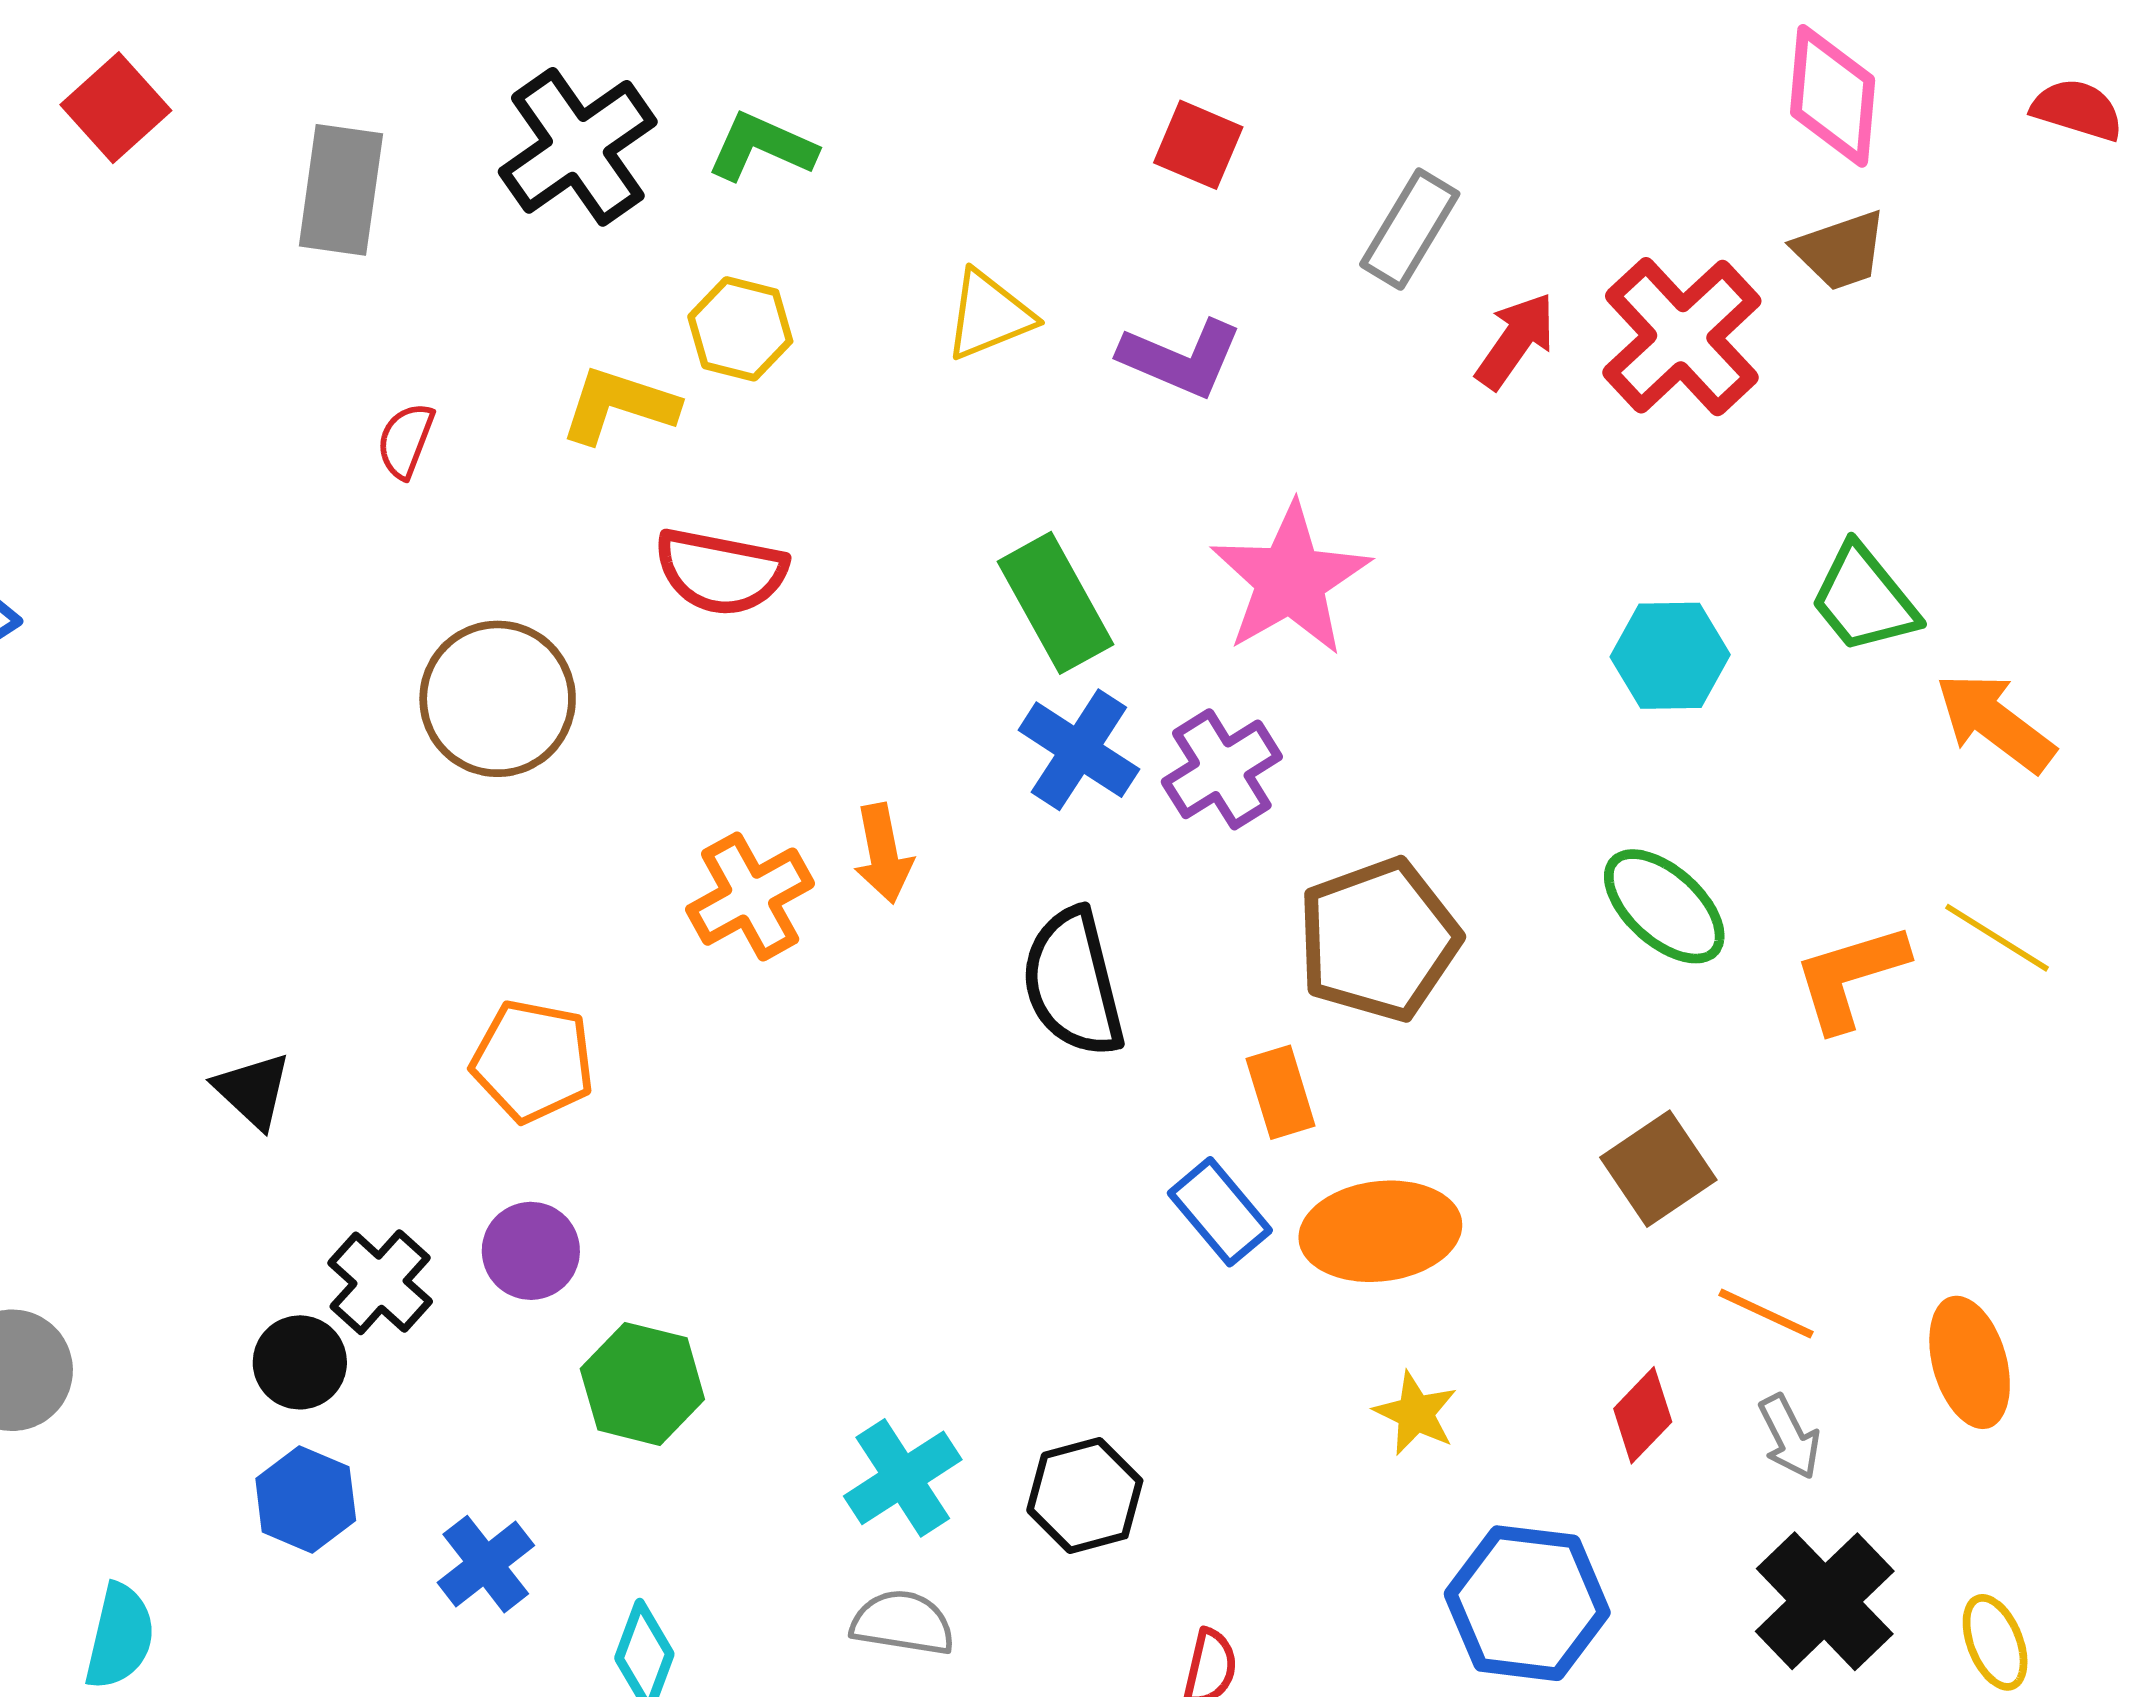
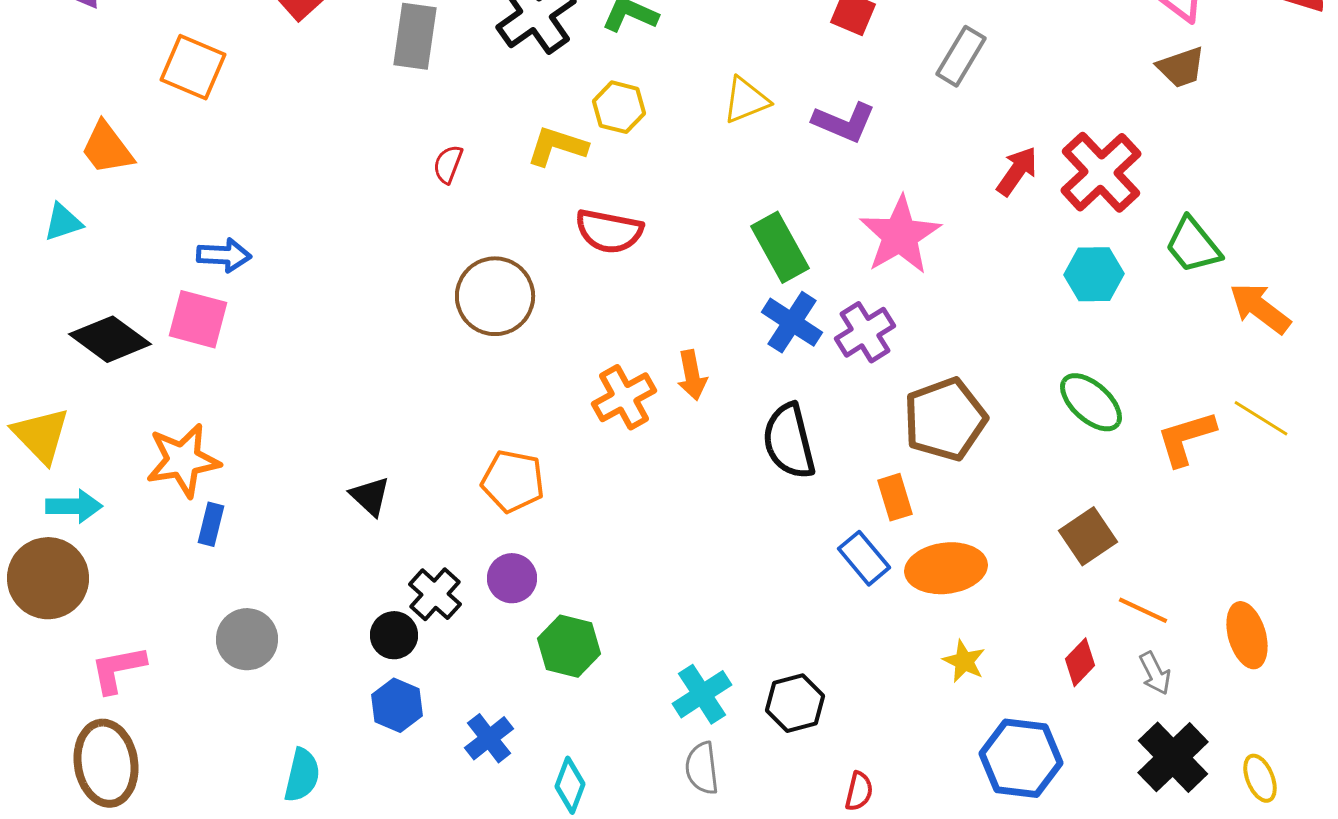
red cross: (1682, 337) -> (1101, 172), moved
red arrow: (1515, 341) -> (1017, 171), moved
gray semicircle: (903, 1623) -> (702, 768), turned -106

